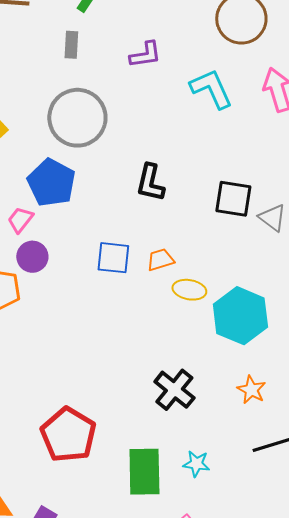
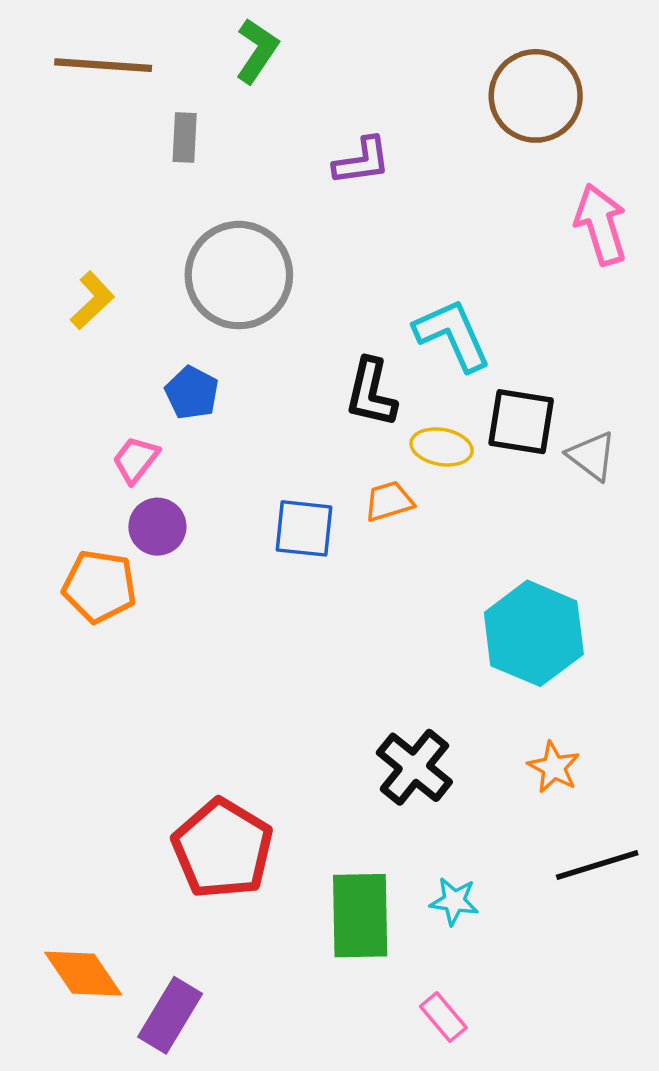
gray rectangle: (71, 45) -> (185, 138), moved
cyan L-shape: (211, 89) -> (452, 335), moved
blue pentagon: (51, 183) -> (192, 393), size x0.6
orange trapezoid: (160, 260) -> (389, 501), moved
yellow ellipse: (189, 290) -> (442, 447), moved

